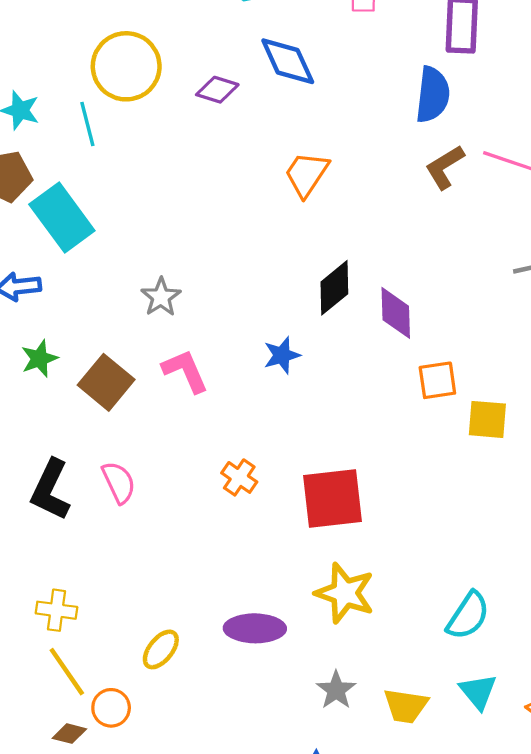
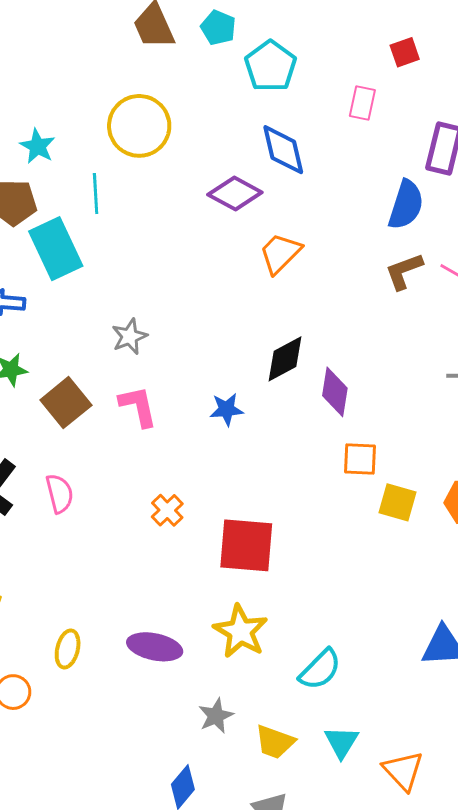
purple diamond: (217, 90) -> (235, 194), moved, size x1.4
cyan line: (87, 124) -> (96, 194), moved
cyan semicircle: (468, 616) -> (320, 669), moved
yellow ellipse: (161, 649) -> (68, 649), turned -36

